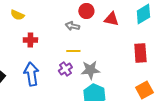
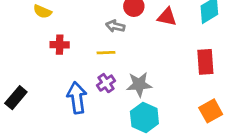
yellow line: (73, 51) -> (106, 53), moved
blue arrow: (31, 74) -> (77, 98), moved

